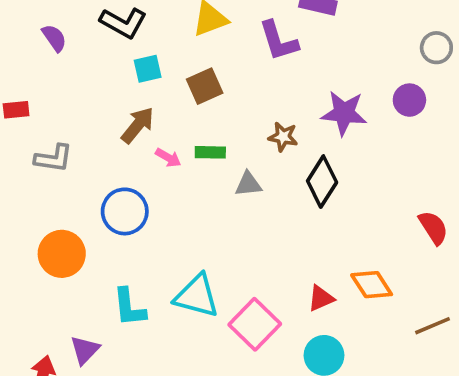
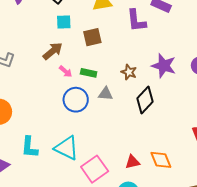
blue circle: (125, 211) -> (76, 100), moved

